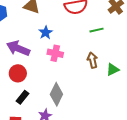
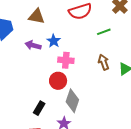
purple arrow: (18, 48) -> (33, 45), moved, size x0.7
red circle: (18, 73) -> (58, 81), moved

